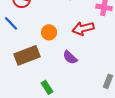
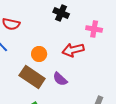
brown rectangle: (27, 55) -> (32, 77), moved, turned 55

